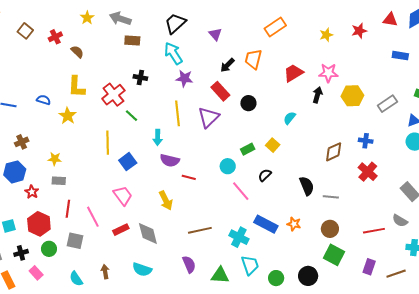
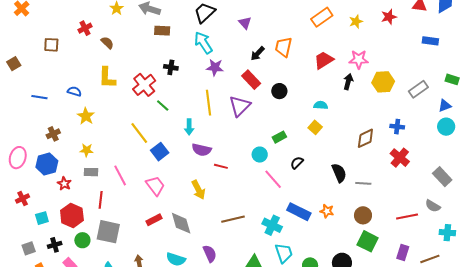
orange rectangle: (275, 27) -> (322, 17), moved
brown square: (25, 31) -> (51, 45), moved, turned -35
yellow star: (68, 116) -> (86, 116), moved
cyan semicircle: (290, 118) -> (321, 105), turned 56
yellow line: (108, 143) -> (139, 133), turned -35
yellow square: (273, 145) -> (315, 127), moved
pink line: (93, 217) -> (120, 175), moved
gray square: (75, 241) -> (108, 232), size x1.4
purple semicircle: (189, 264) -> (210, 254), moved

